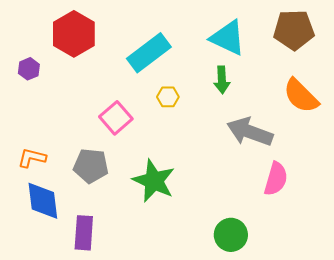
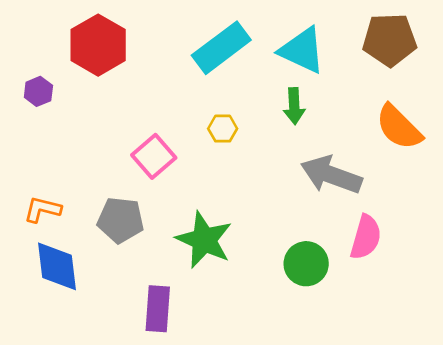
cyan rectangle: (149, 53) -> (221, 48), moved
purple rectangle: (84, 233) -> (158, 309), moved
green circle: (231, 235) -> (306, 264), moved

